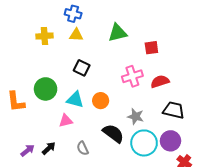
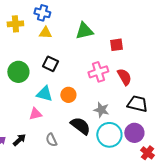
yellow cross: (44, 36) -> (15, 24), moved
red semicircle: (160, 82) -> (124, 77), turned 78
green circle: (46, 89) -> (18, 72), moved

